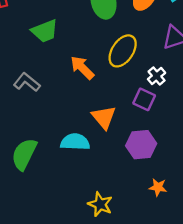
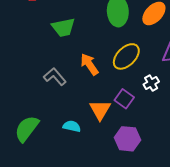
gray L-shape: (27, 82) -> (55, 77), moved
purple square: (144, 99) -> (124, 99), moved
cyan semicircle: (75, 142) -> (72, 126), size x0.7

